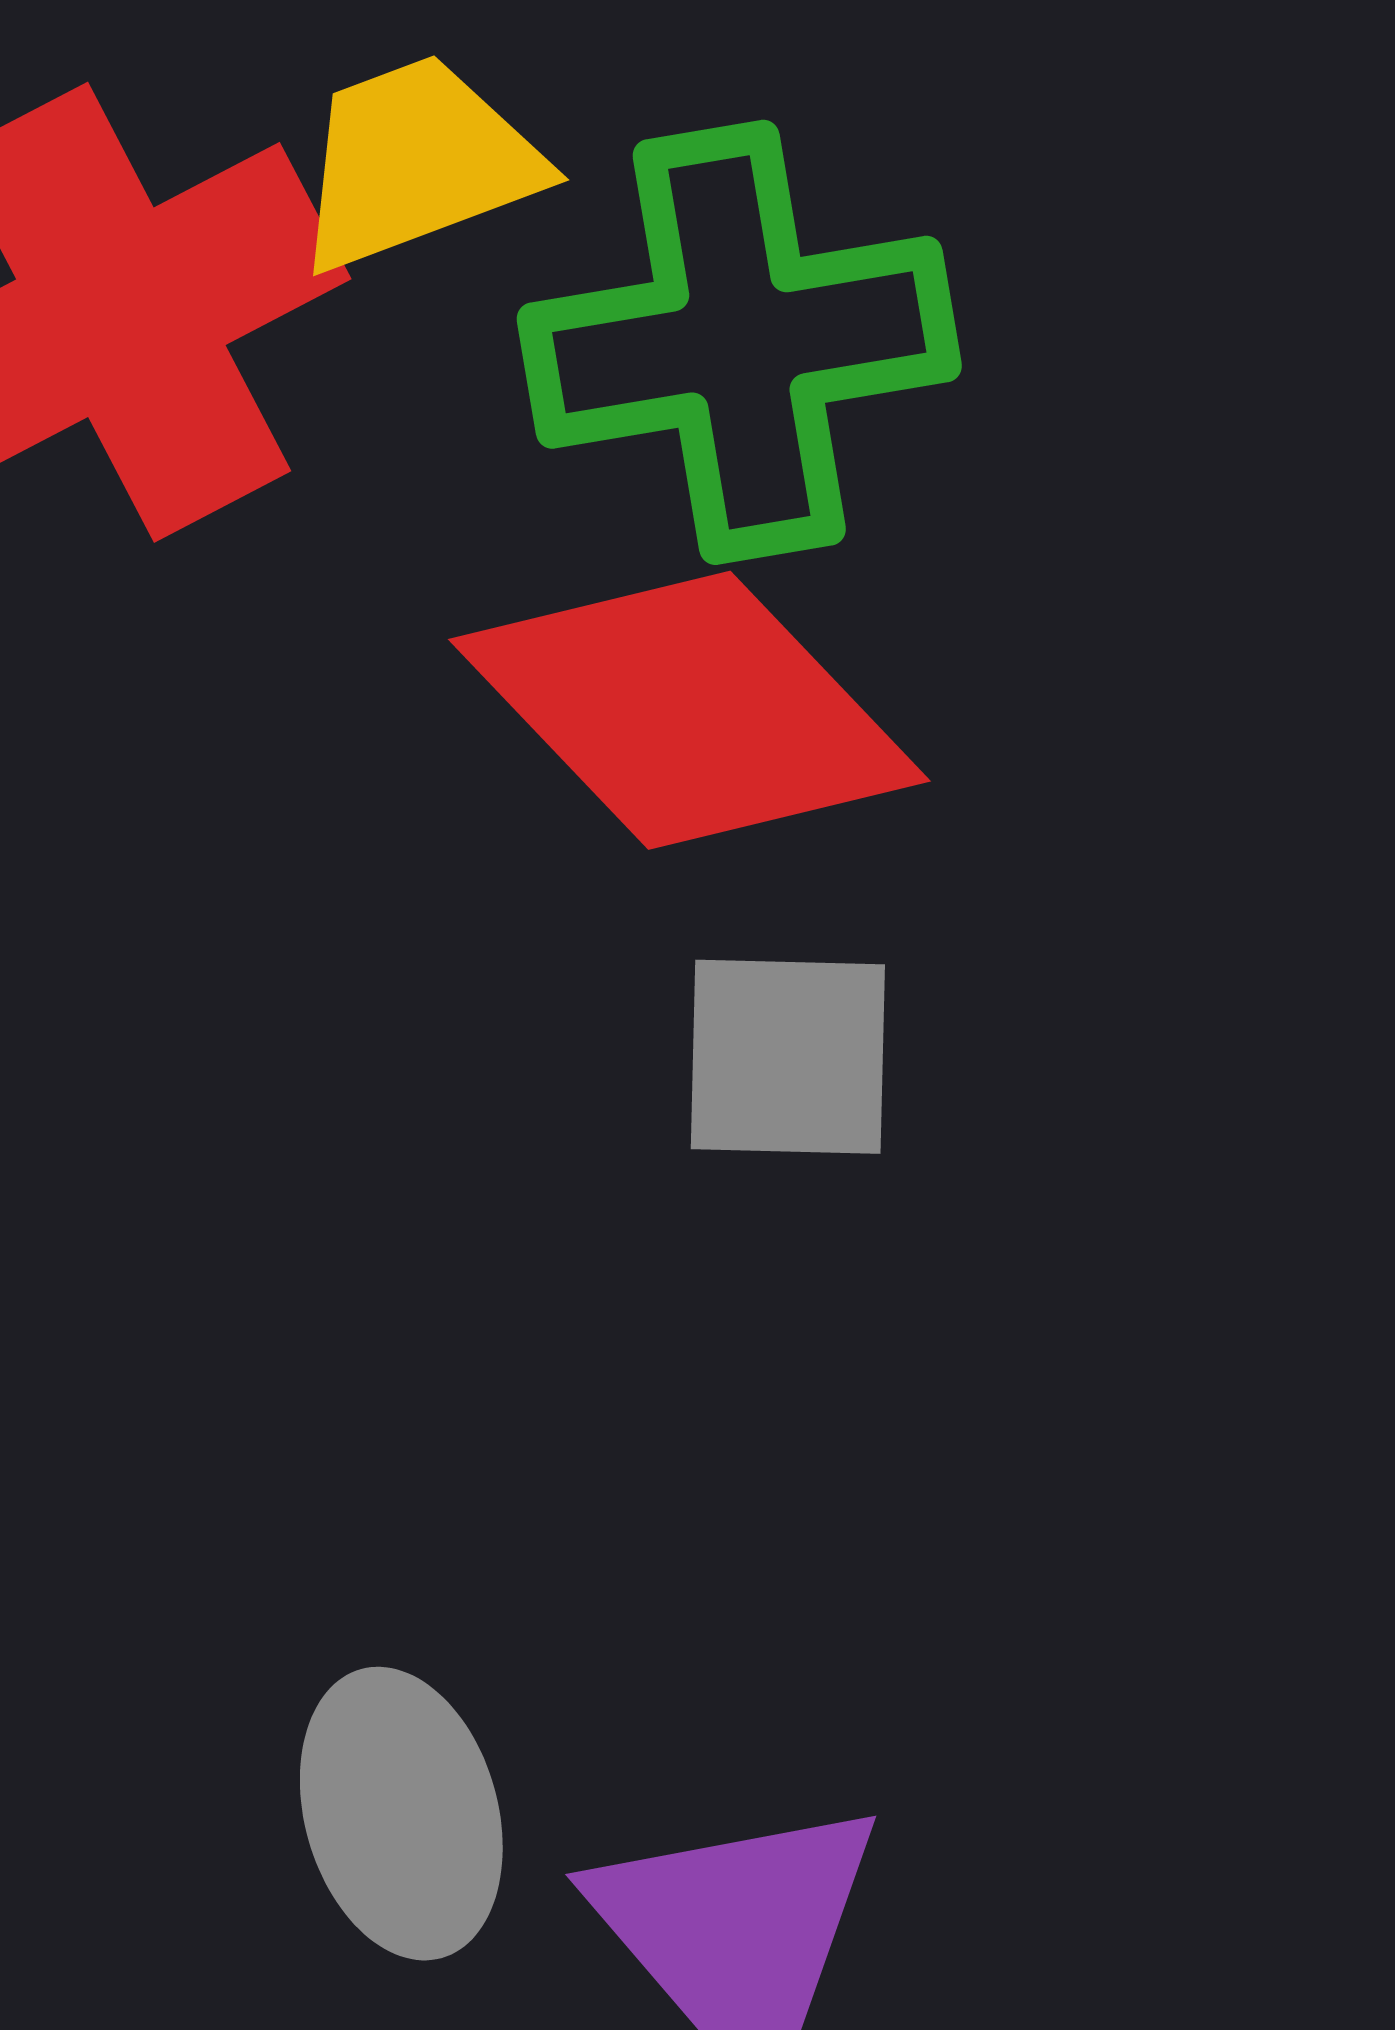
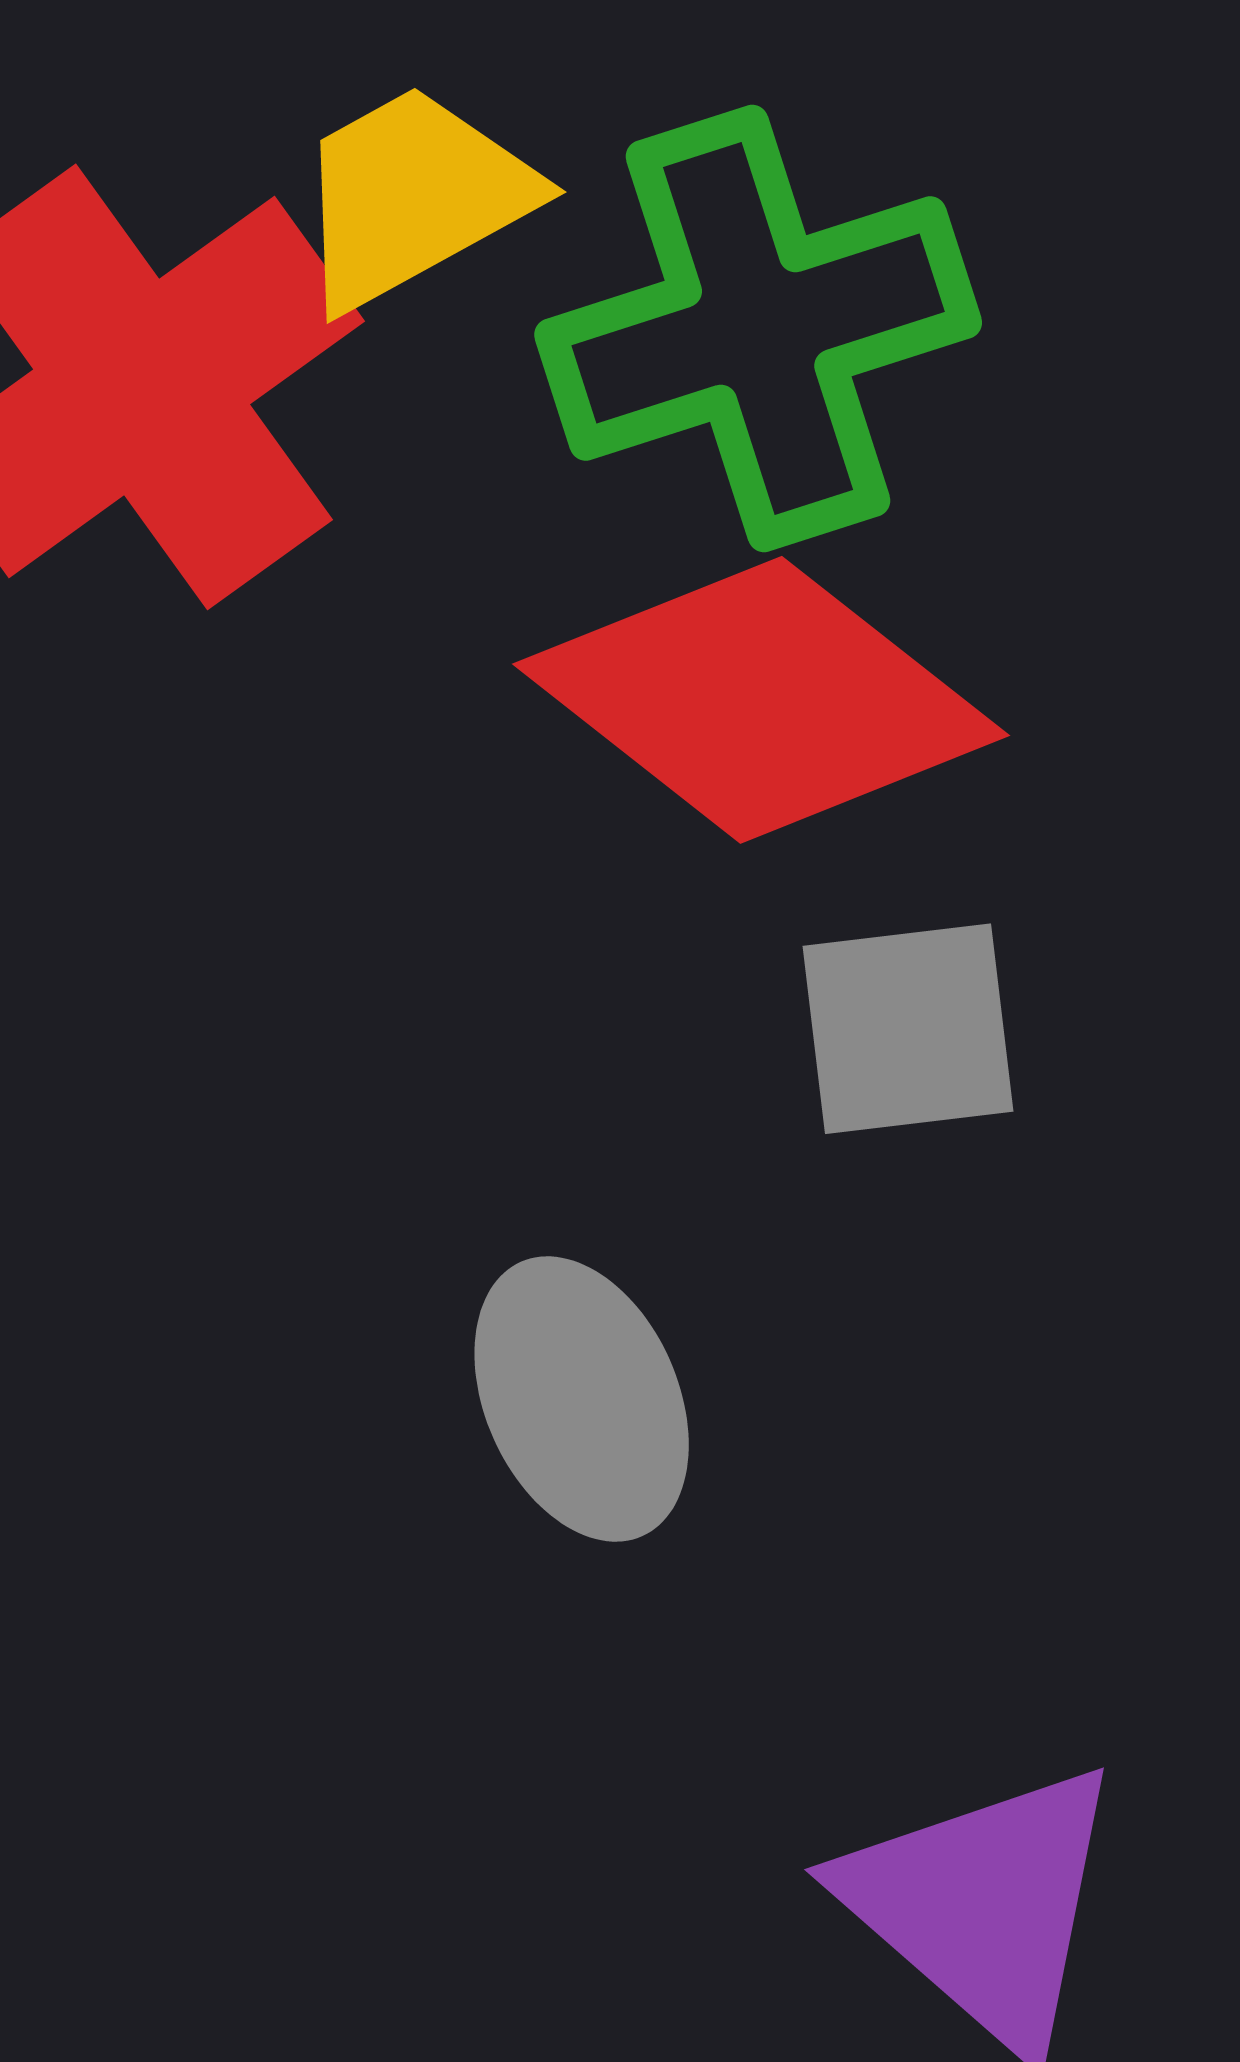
gray ellipse: (401, 1814) -> (582, 1399), moved

